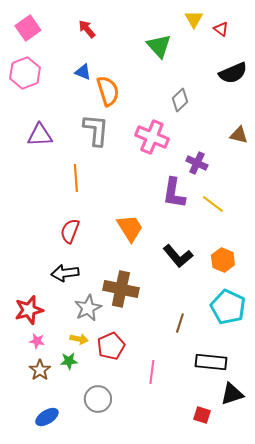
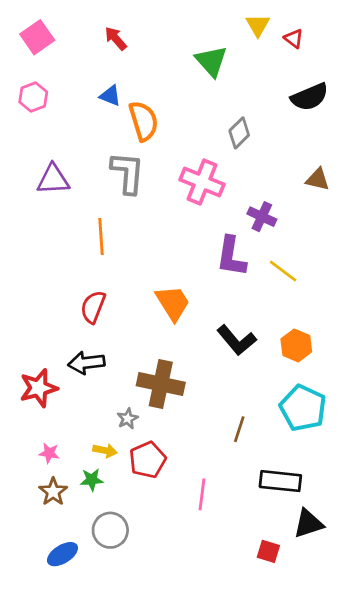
pink hexagon: (25, 73) -> (33, 97), size x0.7
gray star: (88, 308) -> (128, 419), moved, size x0.6
red star: (29, 310) -> (39, 388), moved
gray circle: (98, 399) -> (110, 530), moved

